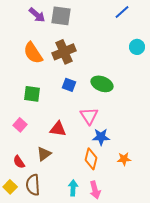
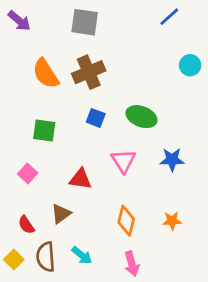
purple arrow: (37, 15) -> (19, 21), moved
blue star: (101, 137) -> (172, 160), moved
cyan arrow: (73, 188) -> (82, 255), moved, turned 126

